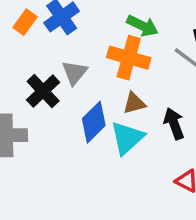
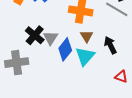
gray triangle: (75, 73) -> (51, 38), moved
brown triangle: (134, 103) -> (87, 36), turned -40

